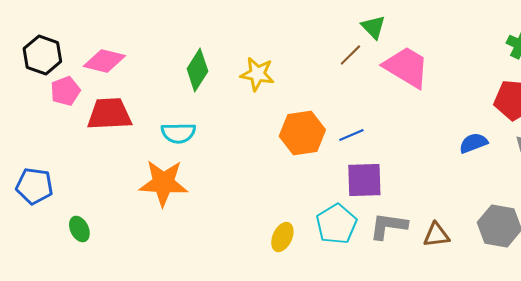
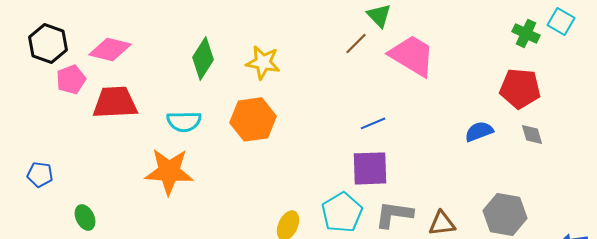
orange hexagon: (302, 133) -> (253, 119), moved
blue line: (351, 135) -> (373, 123), moved
blue pentagon: (34, 186) -> (40, 174), size x0.7

